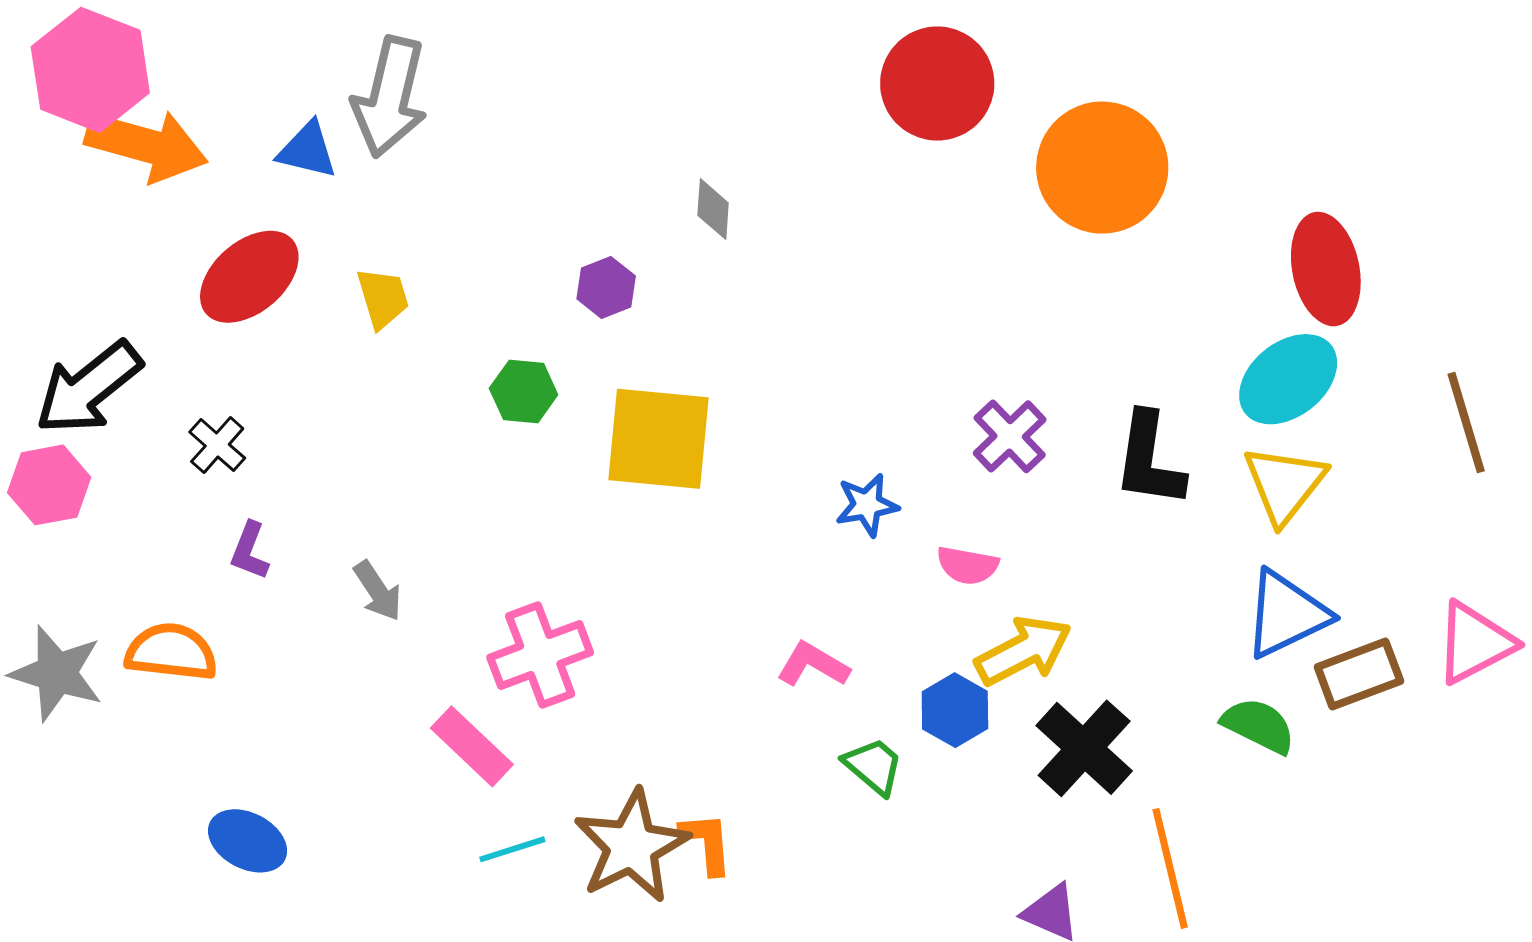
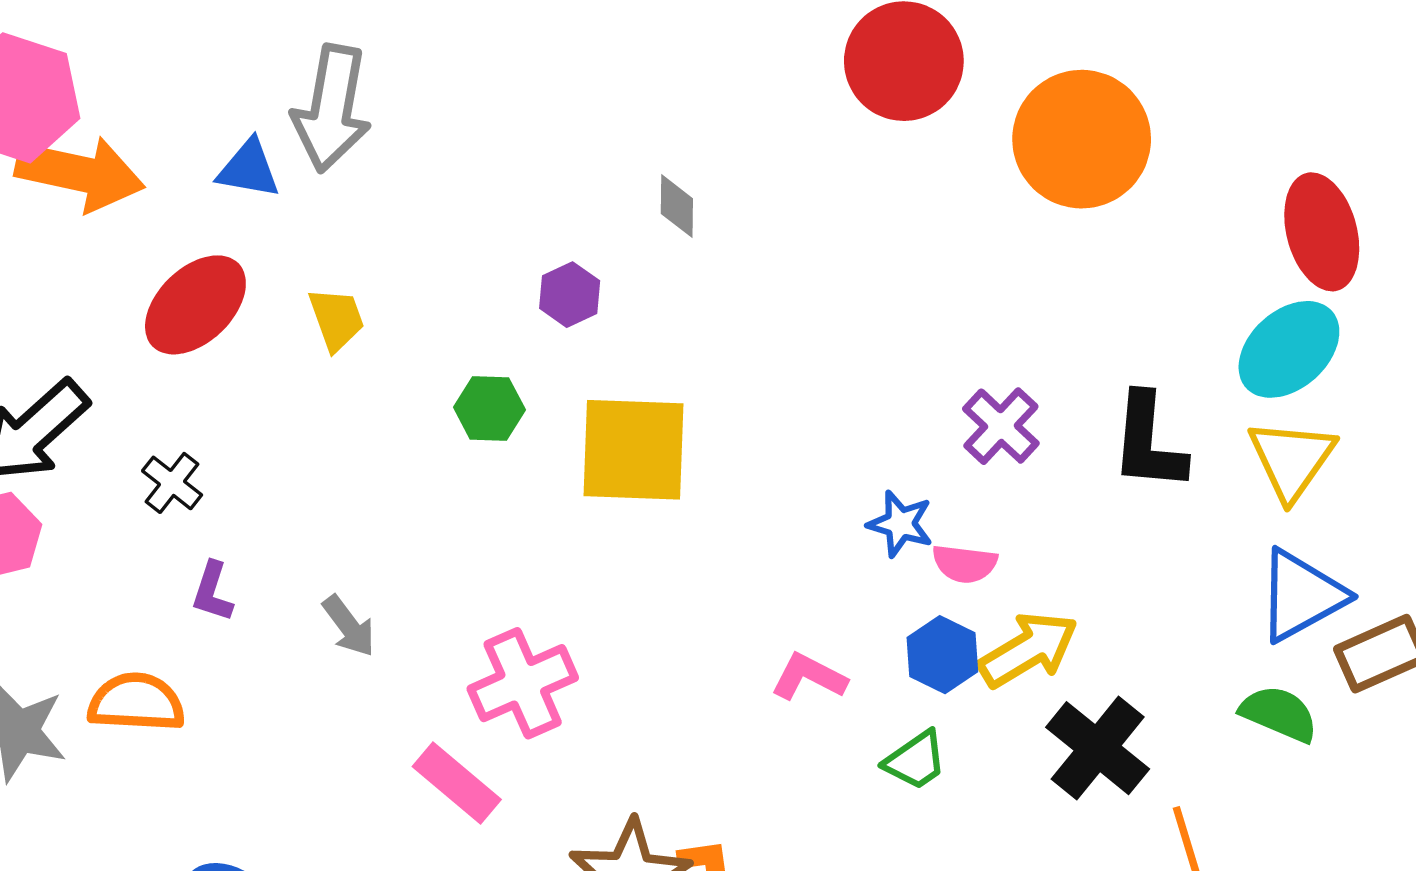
blue star: (867, 505) -> (900, 524), moved, turned 30
blue hexagon: (955, 710) -> (942, 655), moved
green trapezoid: (874, 766) -> (916, 760), moved, turned 108

